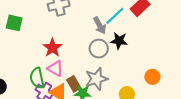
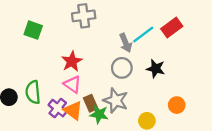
black star: (119, 41) -> (156, 69), moved
green semicircle: (37, 78) -> (33, 92), moved
gray star: (96, 79) -> (116, 101), turned 30

